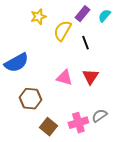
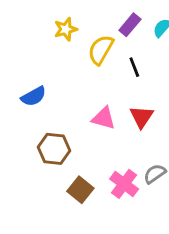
blue semicircle: (16, 63) -> (34, 96), size x0.7
pink cross: (78, 123) -> (124, 184), turned -36

